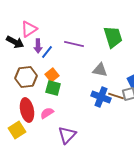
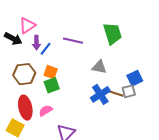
orange square: (52, 75) -> (51, 72), turned -32
green square: (53, 88) -> (52, 85), turned -35
blue cross: (101, 97) -> (100, 94), turned 36
yellow square: (17, 130) -> (15, 128), turned -30

